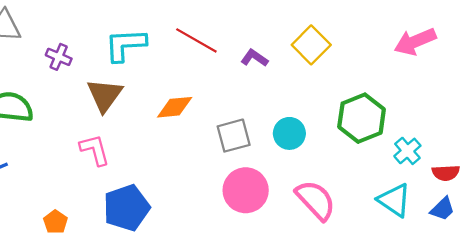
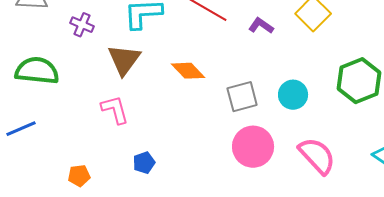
orange diamond: (175, 107) -> (188, 71), turned 52
blue pentagon: (126, 208) -> (144, 163), size x0.5
orange pentagon: (55, 222) -> (79, 176), turned 30

